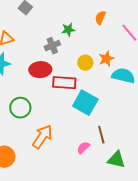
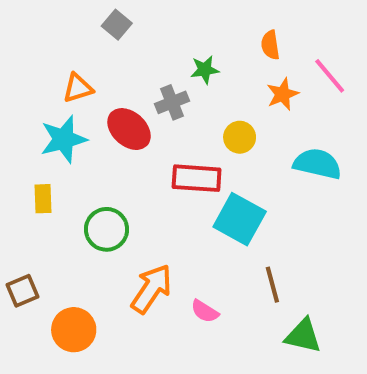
orange semicircle: (100, 18) -> (270, 45), turned -32
orange star: (106, 59) -> (283, 94), moved
red ellipse: (40, 70) -> (129, 129), moved, turned 45
pink semicircle: (83, 148) -> (205, 311), moved, turned -104

